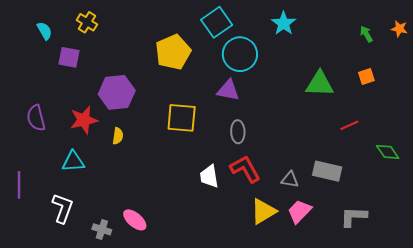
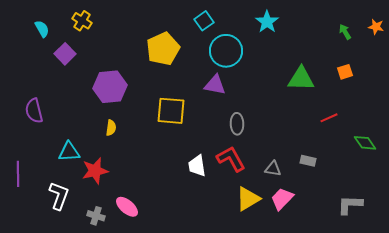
cyan square: (217, 22) -> (204, 21), size x0.7
purple square: (69, 57) -> (65, 54), turned 35
red star: (84, 120) -> (95, 171), moved
gray ellipse: (238, 132) -> (237, 124), moved
gray rectangle: (327, 171) -> (308, 161), size x0.6
gray L-shape: (354, 217) -> (350, 205), moved

